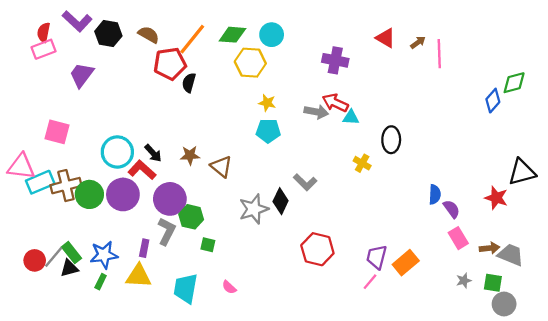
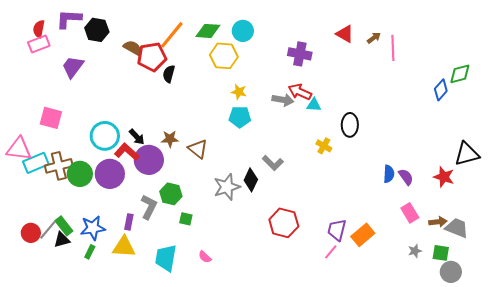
purple L-shape: (77, 21) -> (69, 19), turned 140
brown semicircle: (149, 35) -> (133, 48), moved
purple circle: (170, 199) -> (149, 160), moved
purple semicircle: (452, 209) -> (406, 177), moved

